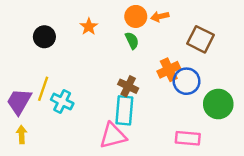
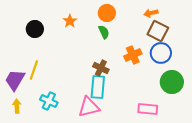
orange arrow: (160, 16) -> (151, 13), moved
blue circle: (187, 81) -> (161, 53), moved
cyan cross: (62, 101) -> (49, 101), moved

